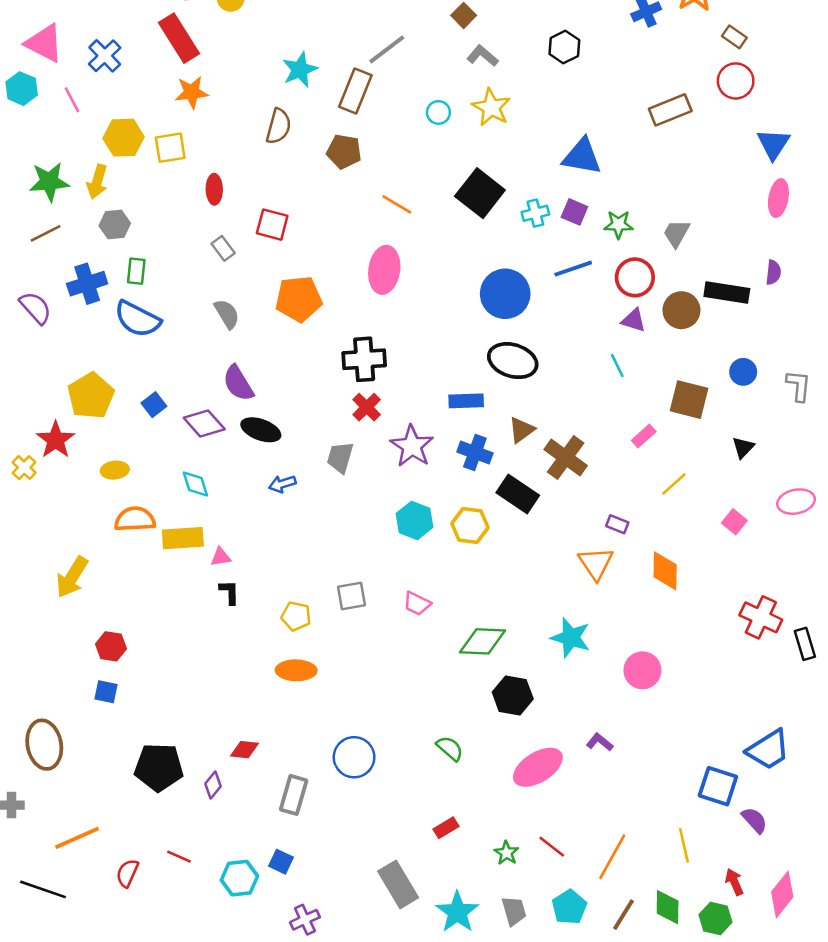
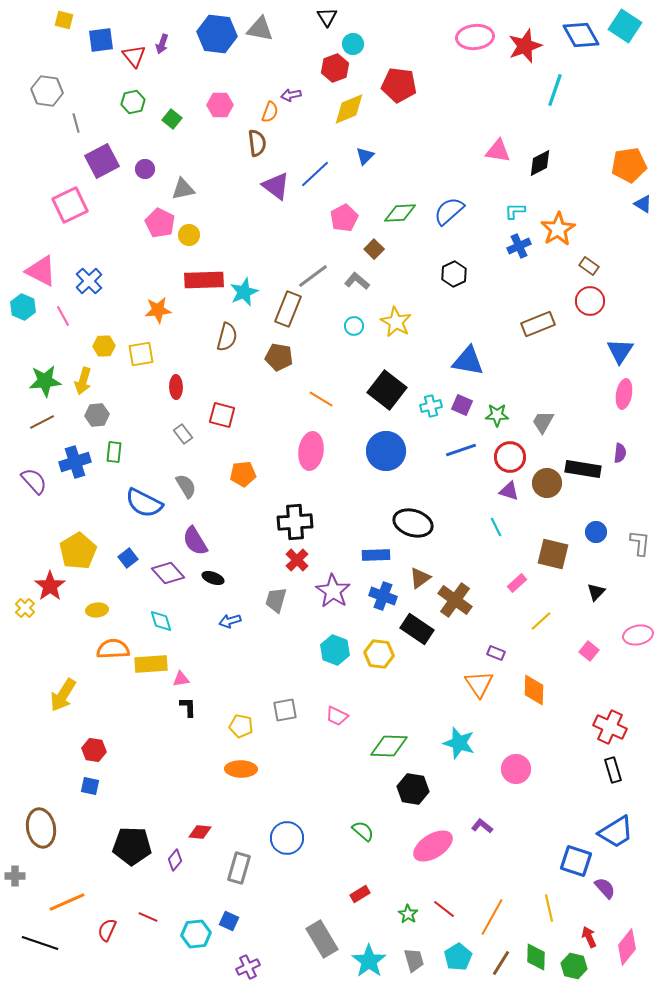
red rectangle: (179, 38) -> (204, 280), moved, turned -60
gray L-shape: (482, 56) -> (357, 281), moved
yellow hexagon: (124, 138) -> (104, 346), size x0.7
blue circle: (505, 294) -> (386, 451), moved
orange pentagon: (299, 299) -> (243, 474), size x0.7
blue semicircle: (137, 319) -> (144, 503), moved
black ellipse: (261, 430) -> (213, 578), size x0.7
black rectangle: (805, 644) -> (613, 770), moved

